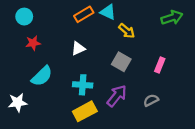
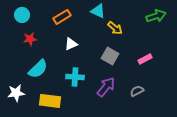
orange rectangle: (84, 14) -> (62, 17), moved
pink rectangle: (160, 65) -> (145, 59), turned 40
yellow rectangle: (85, 111) -> (50, 101), moved, turned 35

